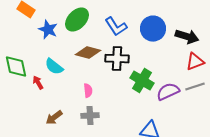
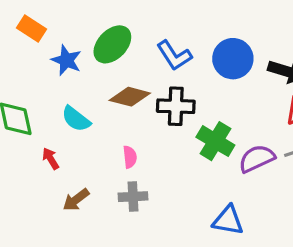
red arrow: (38, 83) -> (51, 159), moved

